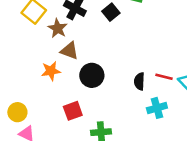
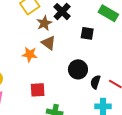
black square: (111, 12) -> (87, 33), moved, turned 32
black circle: (92, 75) -> (78, 69), moved

